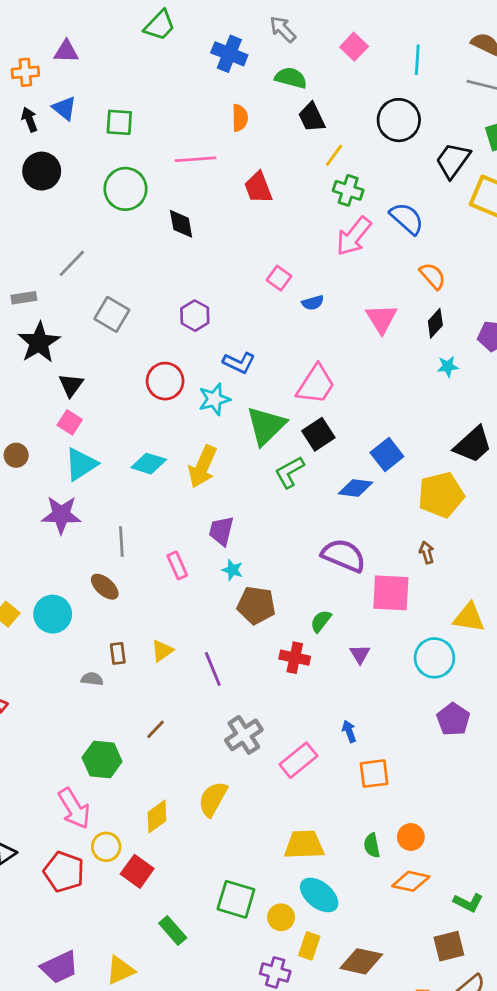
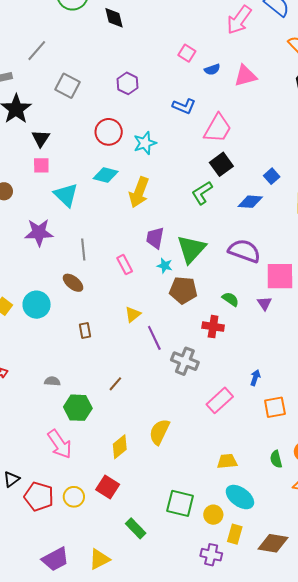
pink triangle: (381, 319) -> (245, 76), moved, turned 50
blue L-shape: (239, 363) -> (184, 106), moved
pink square: (70, 422) -> (41, 165), turned -30
green triangle: (266, 426) -> (191, 249), moved
blue square: (387, 454) -> (272, 176), size x0.7
cyan triangle: (81, 464) -> (66, 195), moved, turned -40
cyan diamond: (149, 464) -> (106, 175), moved
green semicircle: (321, 621) -> (230, 299), turned 90
yellow triangle: (162, 651) -> (133, 314), moved
purple triangle: (360, 654) -> (265, 303), moved
gray semicircle: (92, 679) -> (52, 381), moved
blue arrow: (349, 731) -> (255, 378), turned 42
gray cross: (244, 735) -> (185, 361), moved, turned -32
yellow trapezoid: (304, 845) -> (227, 461), size x0.7
yellow circle: (106, 847) -> (74, 497), moved
red pentagon: (64, 872) -> (39, 497), moved

